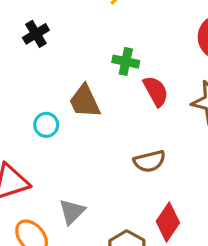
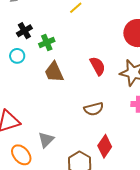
green cross: (126, 62) -> (47, 42), moved, turned -35
cyan circle: (46, 125) -> (17, 56), moved

